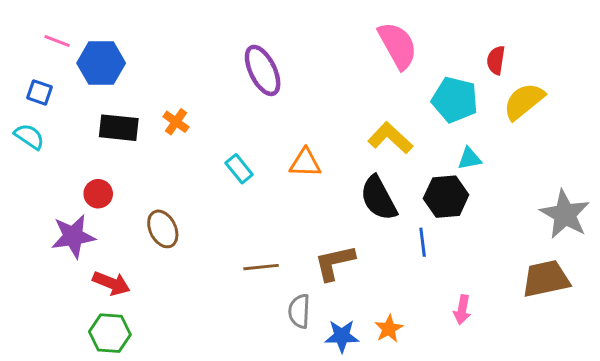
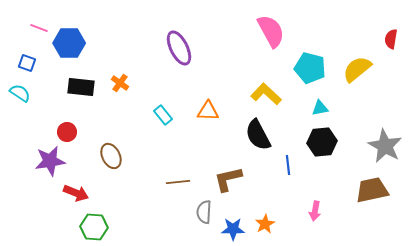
red semicircle: (496, 60) -> (391, 39), moved
black hexagon: (446, 197) -> (322, 142), moved
green hexagon: (110, 333) -> (94, 227), moved

